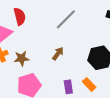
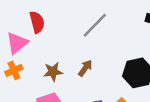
brown star: (21, 58) -> (53, 72), moved

